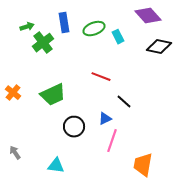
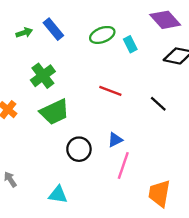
blue rectangle: (64, 23) -> (53, 29), moved, turned -30
green cross: (43, 43) -> (43, 76), moved
black line: (124, 102) -> (158, 104), moved

